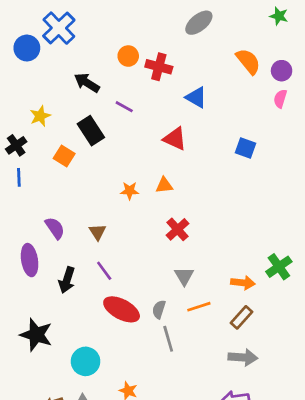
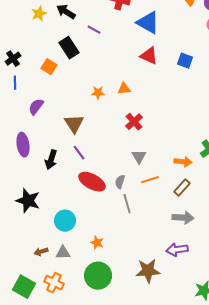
blue triangle: (196, 97) -> (148, 23), size x1.4
yellow star: (40, 116) -> (39, 14), moved
red triangle: (175, 139) -> (149, 56), moved
purple semicircle: (55, 228) -> (36, 107), moved, turned -108
brown triangle: (98, 232) -> (74, 124), size x1.5

